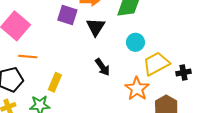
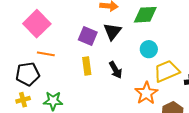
purple square: (67, 15) -> (88, 36), moved
yellow rectangle: (55, 82) -> (87, 66), moved, turned -36

